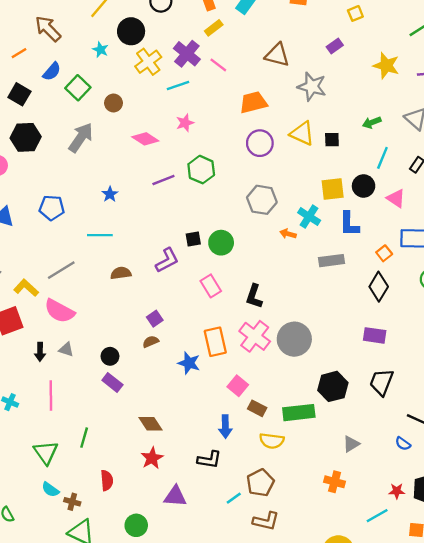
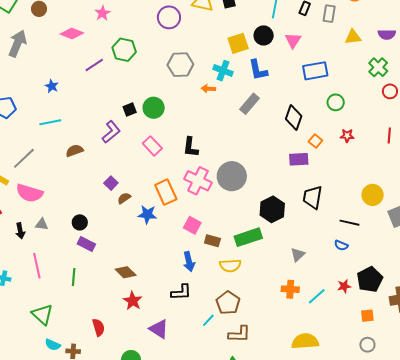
pink triangle: (396, 198) -> (293, 40), turned 42
orange square: (384, 253) -> (315, 141), moved
gray rectangle: (332, 261) -> (250, 104), turned -30
brown semicircle: (151, 342) -> (124, 198), moved
green line: (84, 438) -> (74, 277), moved
purple triangle: (175, 496) -> (159, 329), turned 40
cyan line: (377, 516) -> (317, 296), moved

